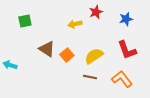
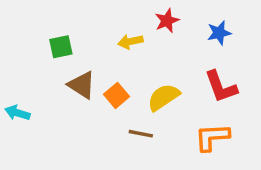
green square: (25, 21) -> (61, 47), moved
brown line: (90, 77) -> (141, 134), moved
orange L-shape: (122, 79) -> (212, 137), turned -55

